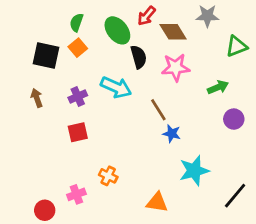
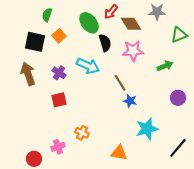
green semicircle: (76, 22) -> (47, 15), moved
purple cross: (78, 97) -> (59, 73), turned -32
brown arrow: (37, 98) -> (28, 74), size x1.6
purple circle: (234, 119) -> (178, 98), moved

